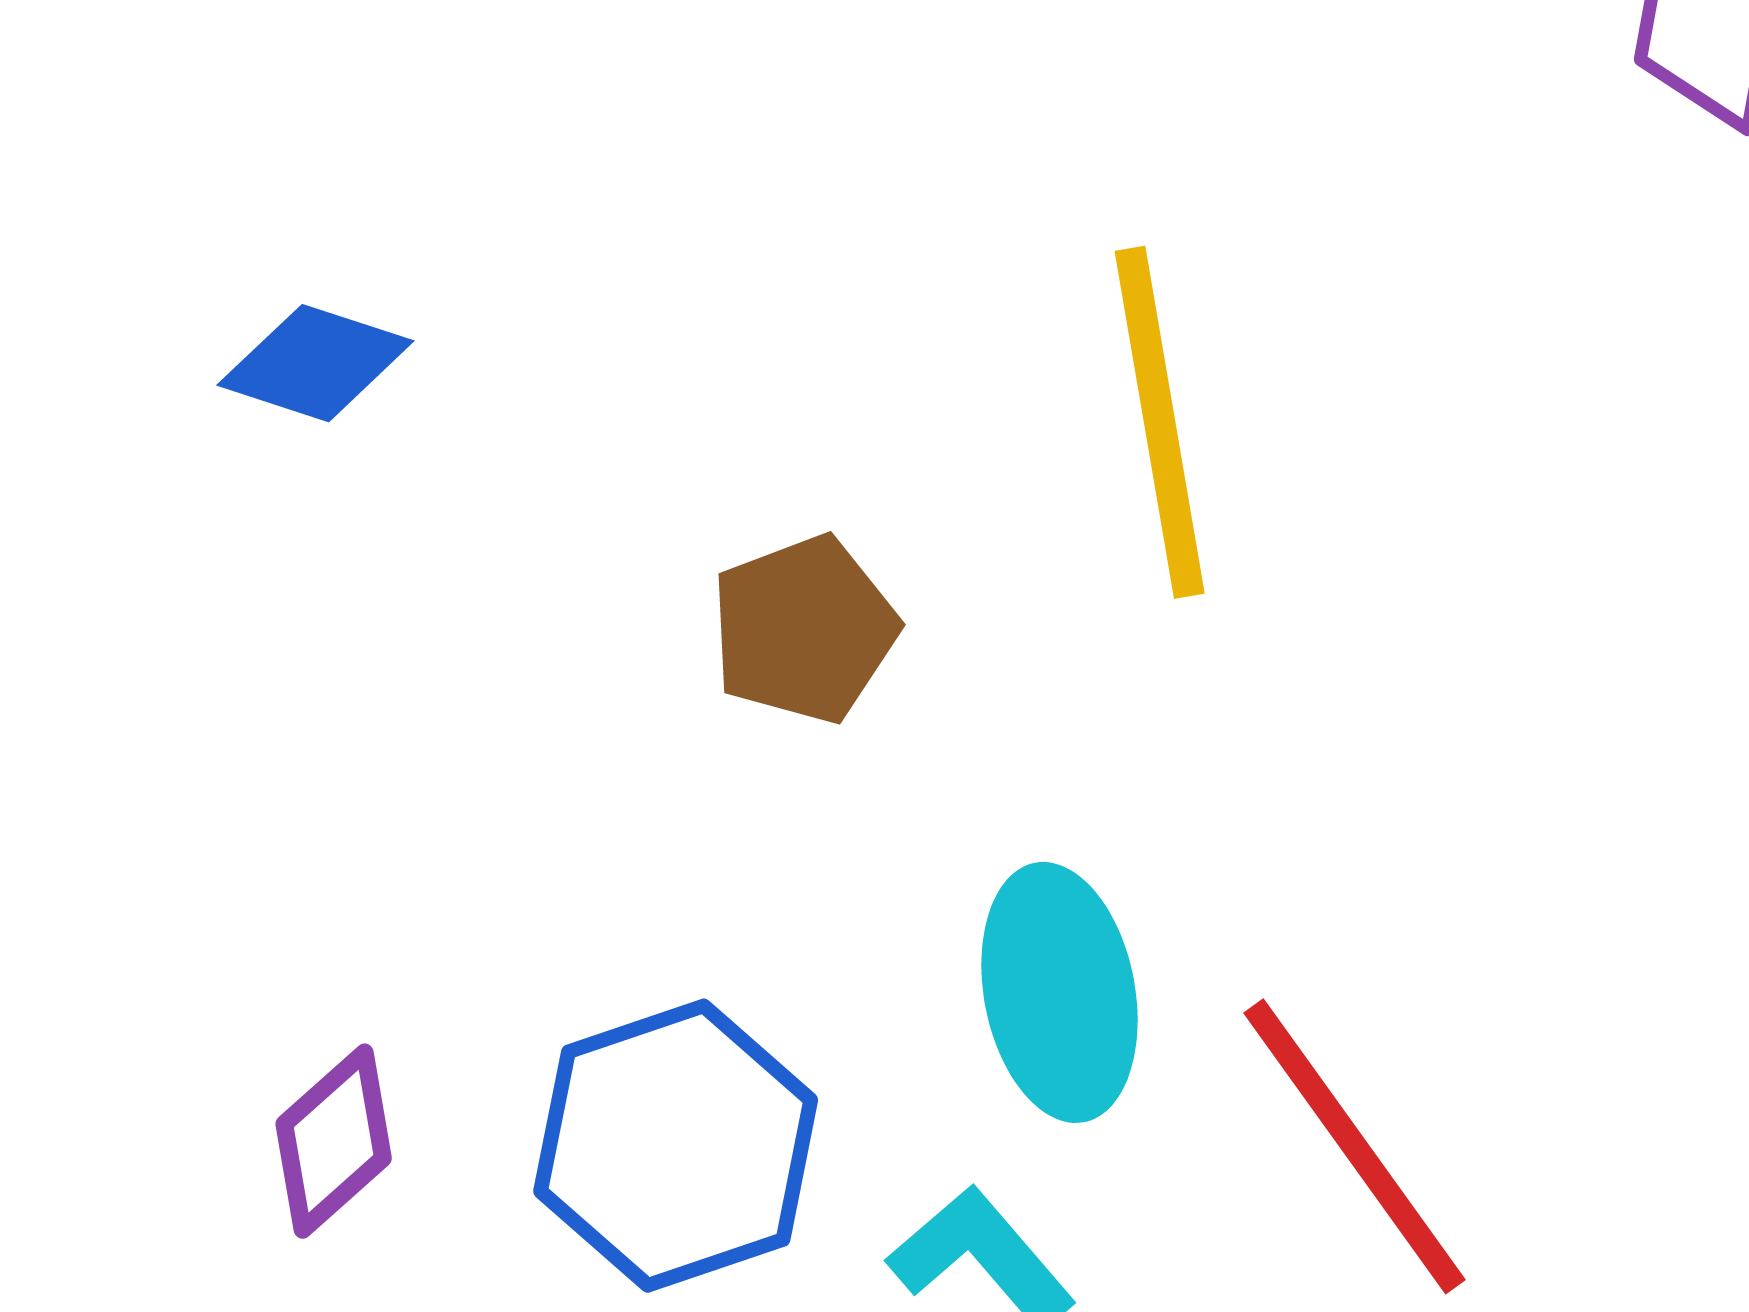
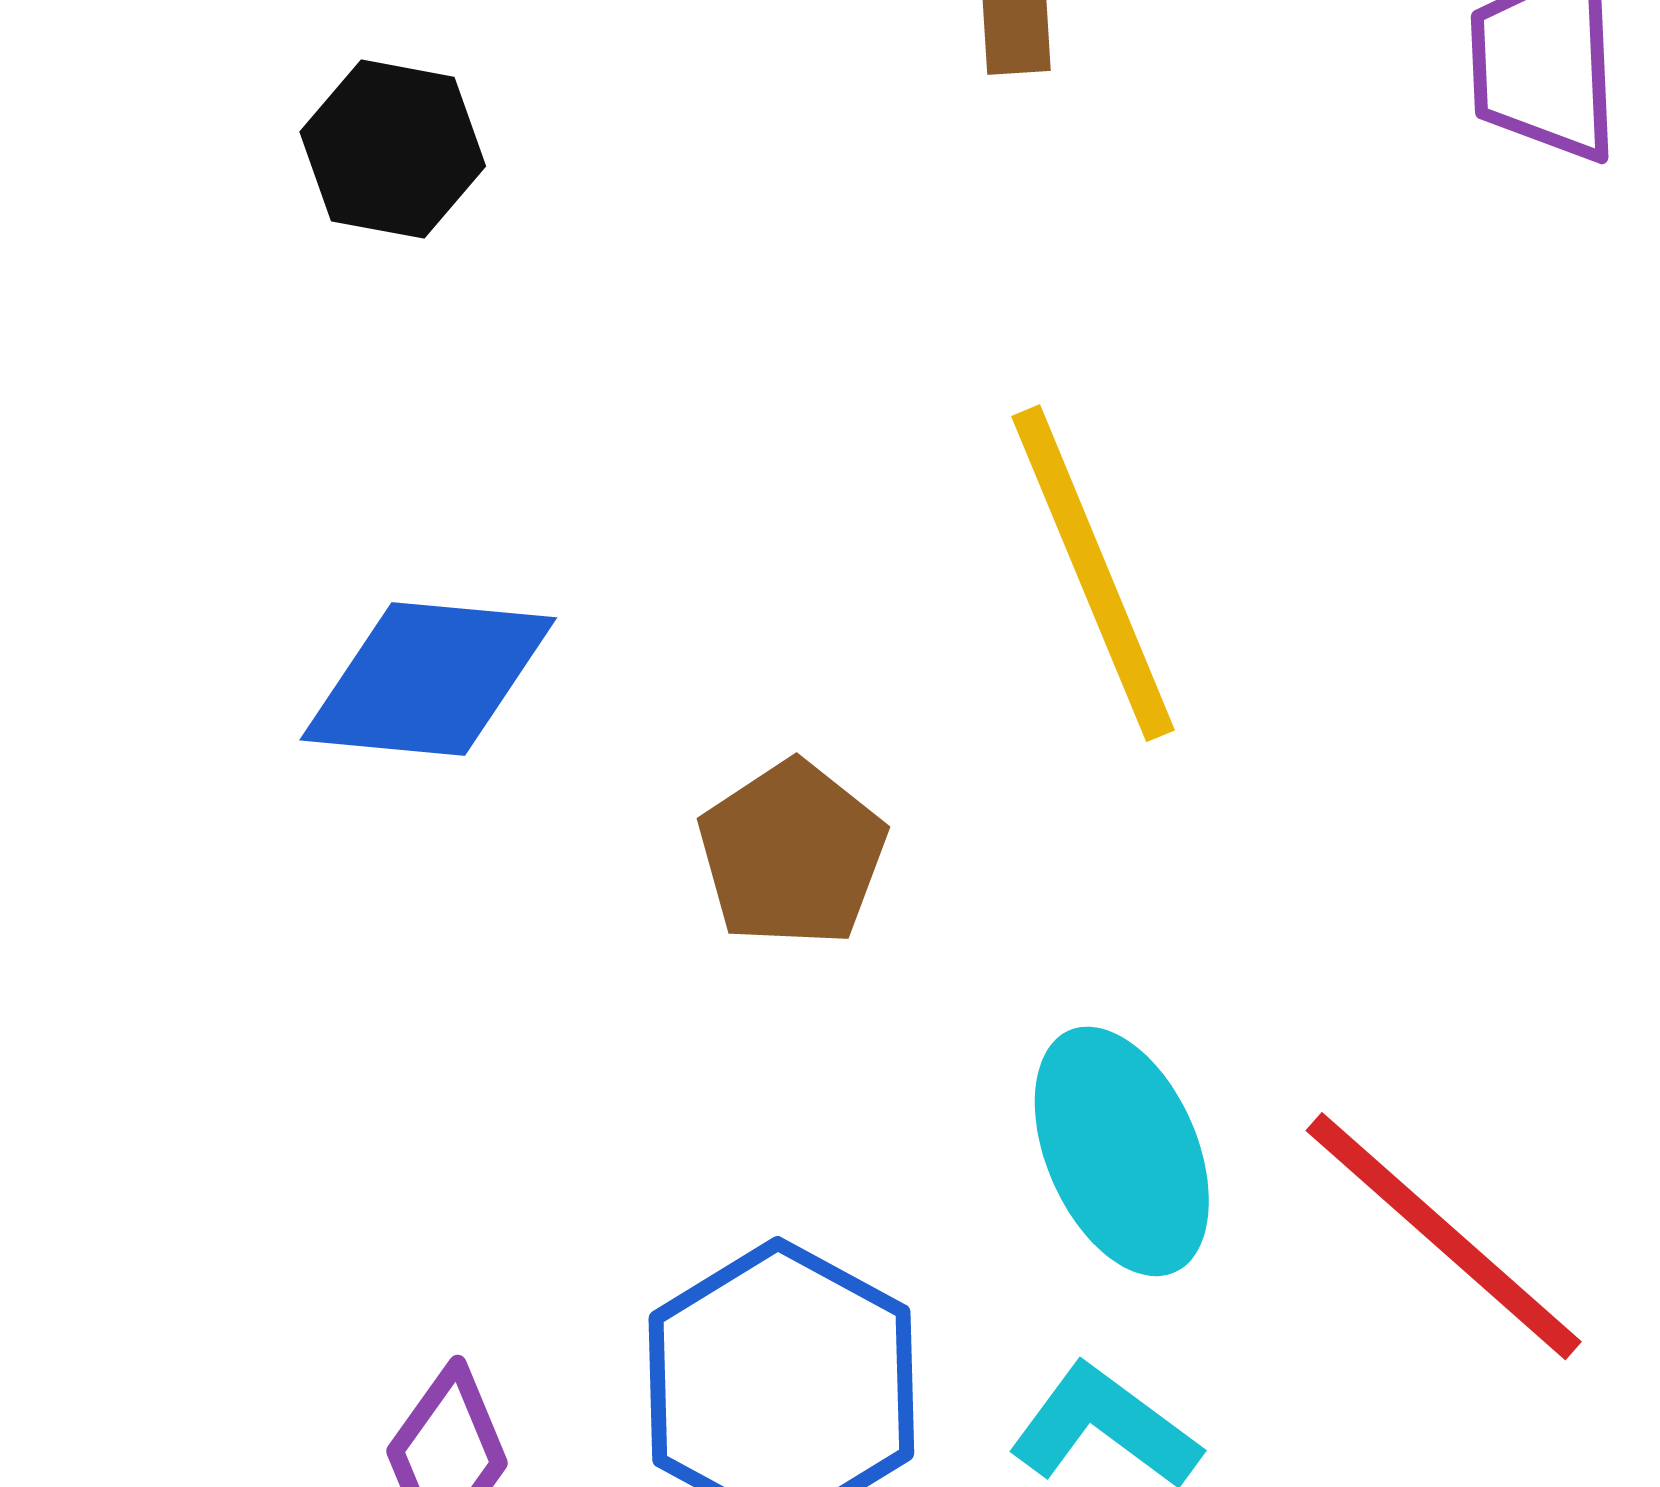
blue diamond: (315, 363) -> (428, 679), moved, size x1.4

